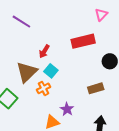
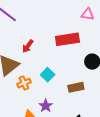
pink triangle: (101, 15) -> (88, 14), turned 48
cyan square: (51, 71) -> (48, 75), moved

